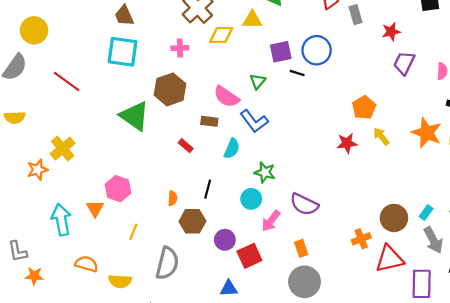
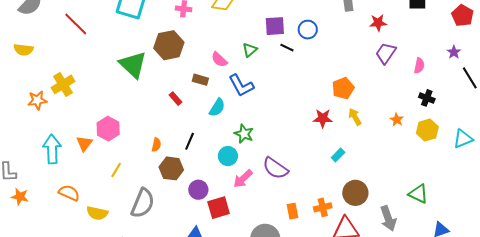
blue circle: (317, 50) -> (308, 30), size x0.7
pink semicircle: (226, 97) -> (219, 60), size x0.7
orange star: (427, 133) -> (397, 120), size x0.5
cyan rectangle: (426, 212) -> (338, 155), moved
orange rectangle: (301, 248) -> (292, 211), moved

